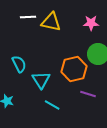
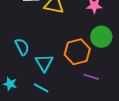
cyan line: (52, 105) -> (41, 88), moved

